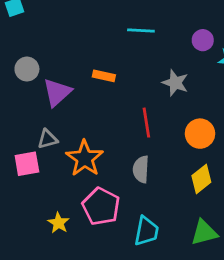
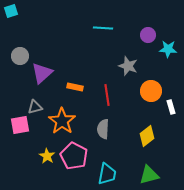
orange rectangle: (104, 76) -> (75, 87), moved
orange circle: (200, 134) -> (151, 91), moved
yellow star: (59, 223) -> (47, 156), moved

